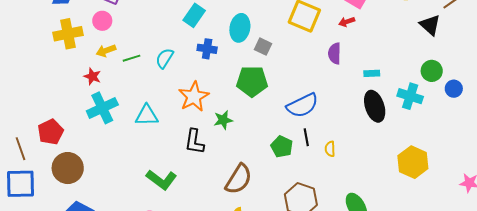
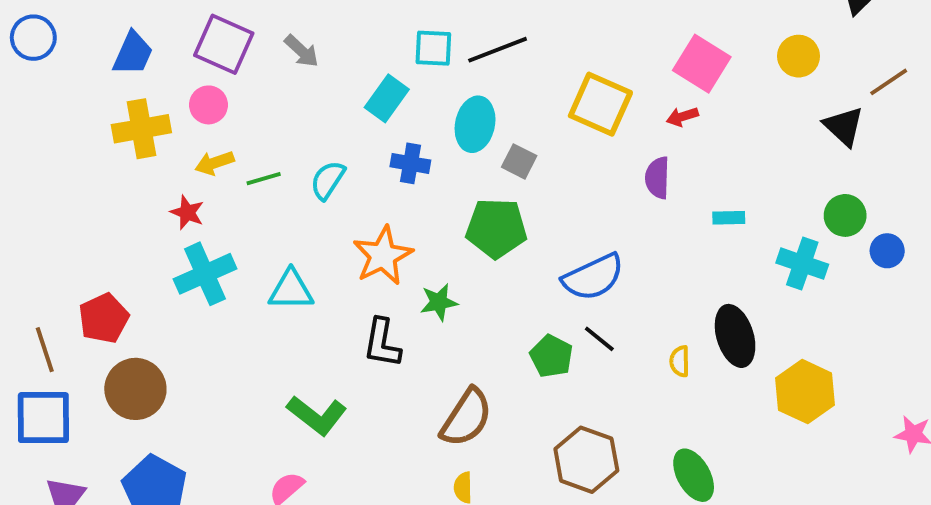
black ellipse: (375, 106) -> (735, 336), moved
black line: (306, 137) -> (599, 339), turned -42
yellow semicircle: (330, 149) -> (680, 361), moved

